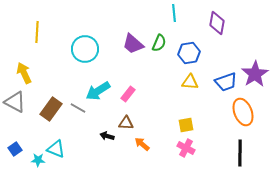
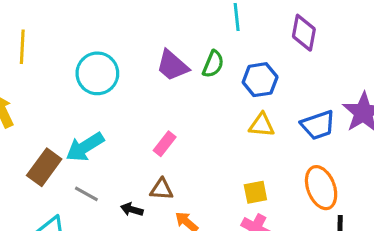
cyan arrow: (98, 91) -> (85, 147), moved
gray line: (78, 108) -> (86, 194), moved
orange ellipse: (243, 112) -> (321, 188), moved

